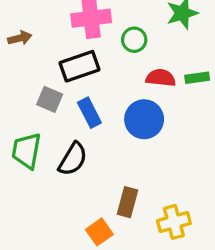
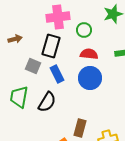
brown arrow: (20, 38) -> (15, 39), moved
black rectangle: (79, 66) -> (51, 46), turned -55
red semicircle: (161, 78) -> (89, 54), moved

